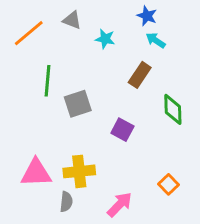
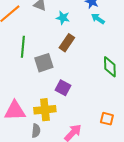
brown rectangle: (140, 75) -> (67, 43), moved
purple square: (122, 130) -> (63, 88), moved
orange square: (169, 184) -> (107, 119), turned -32

